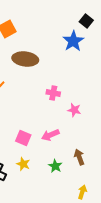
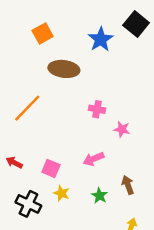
black square: (86, 21) -> (136, 24), size x1.5
blue star: (73, 41) -> (101, 39), moved
pink square: (23, 138) -> (51, 168), moved

